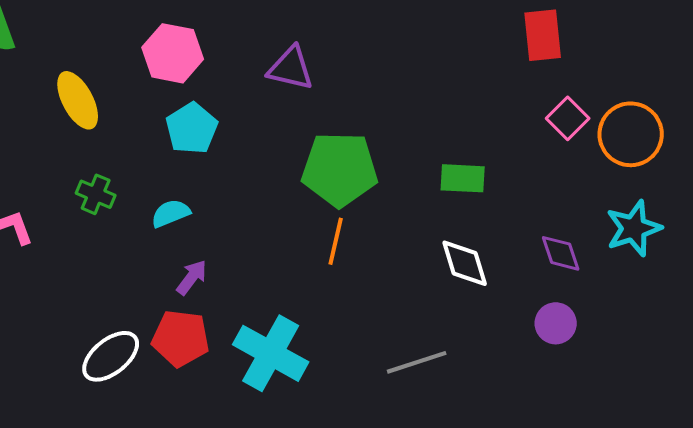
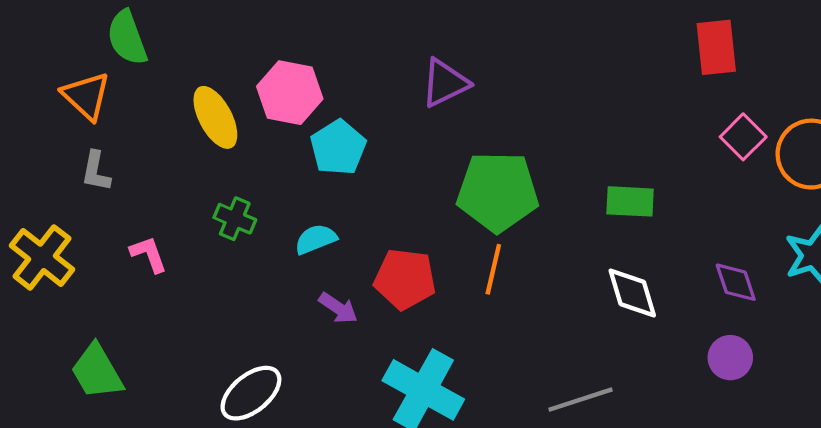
pink hexagon: (173, 53) -> (290, 93), moved
purple triangle: (291, 68) -> (445, 83), turned -39
purple arrow: (192, 277) -> (338, 308), turned 87
red pentagon: (181, 338) -> (405, 279), moved

